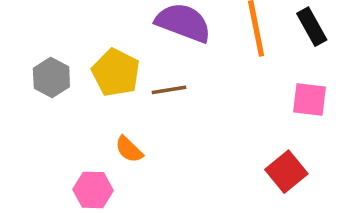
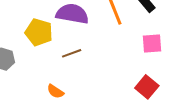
yellow pentagon: (116, 73) -> (39, 32), moved

